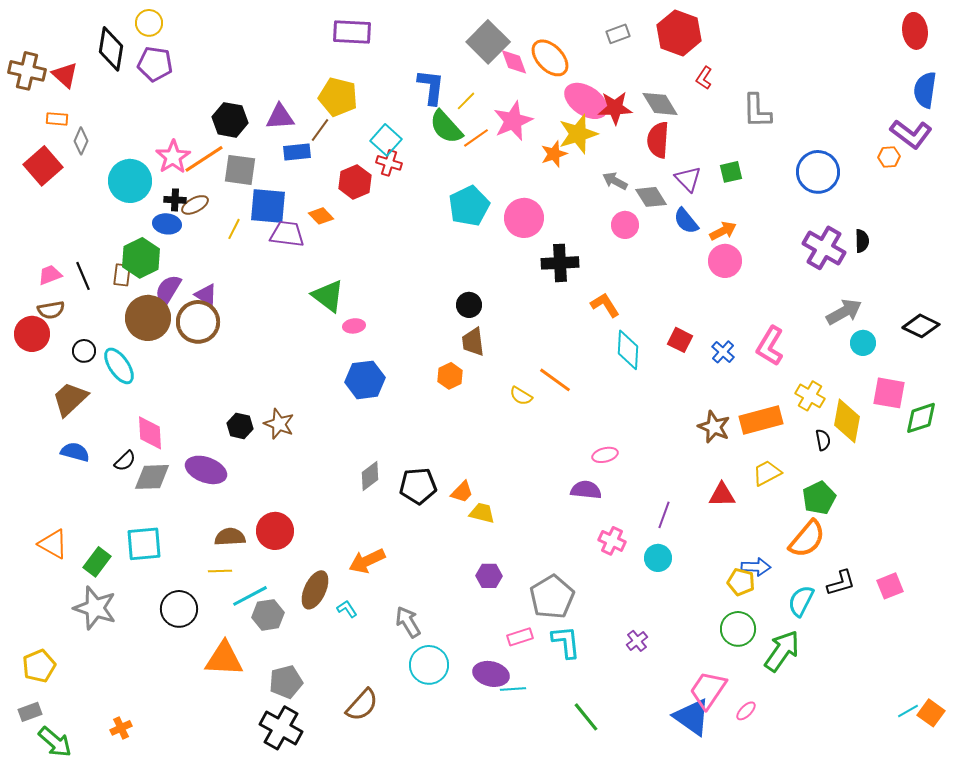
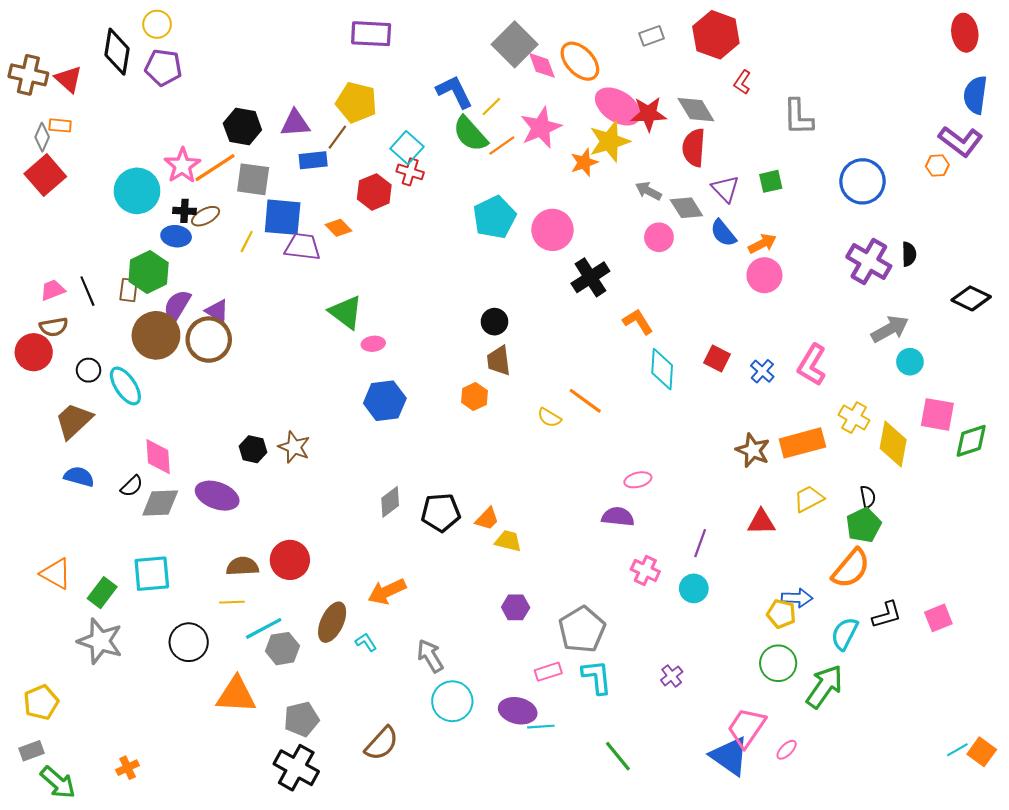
blue L-shape: (431, 87) -> (454, 92), turned -33
gray diamond: (81, 141) -> (42, 137), moved
black cross: (560, 263) -> (590, 277), turned -30
black diamond: (921, 326) -> (971, 298), moved
black semicircle: (823, 440) -> (868, 497), moved

